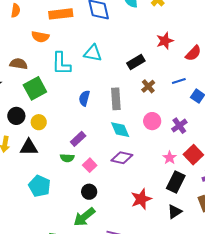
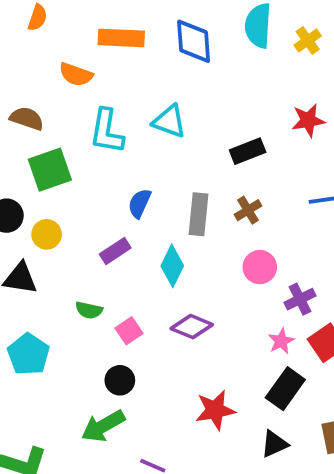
brown cross: (148, 86) -> (248, 210), moved
purple cross: (179, 126) -> (300, 299), moved
cyan diamond: (120, 130) -> (172, 266), moved, turned 40
purple rectangle: (78, 139) -> (115, 251), moved

